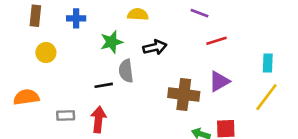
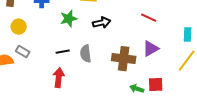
red line: (217, 41) -> (149, 18), turned 42
gray semicircle: (126, 71) -> (86, 54), moved
gray rectangle: (66, 116) -> (23, 52), moved, turned 32

